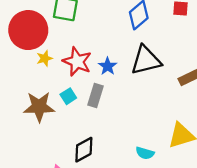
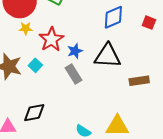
gray rectangle: (96, 95) -> (73, 74), moved, turned -66
cyan square: (68, 96) -> (35, 65), turned -32

